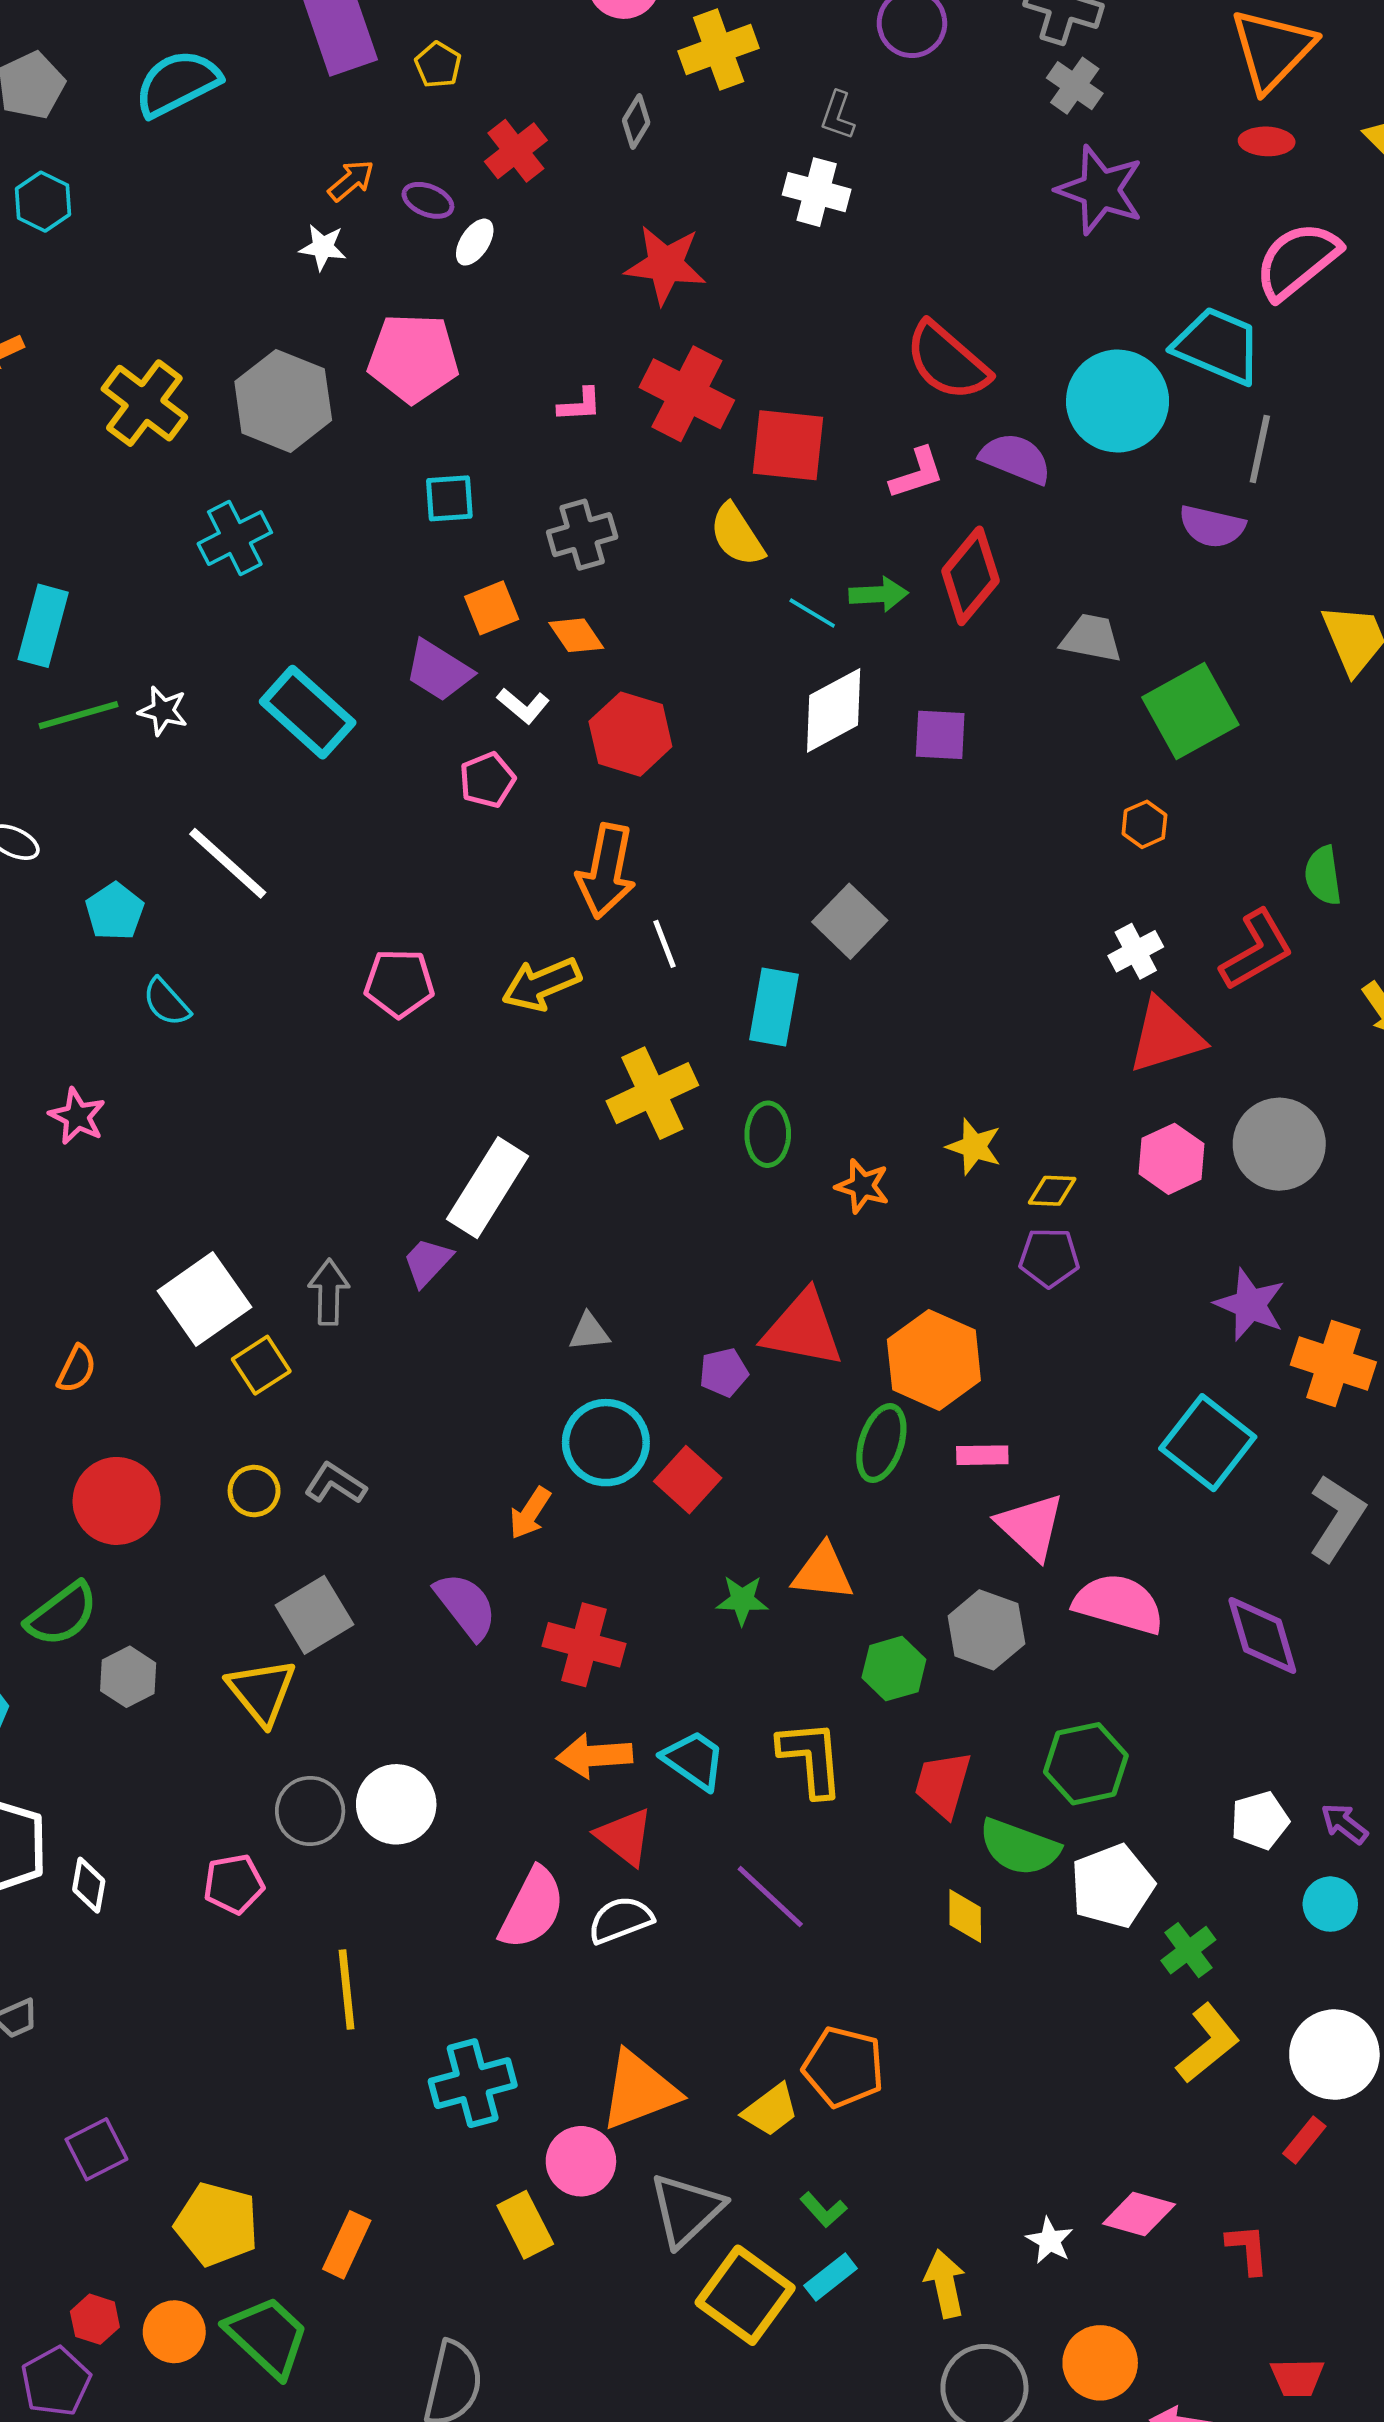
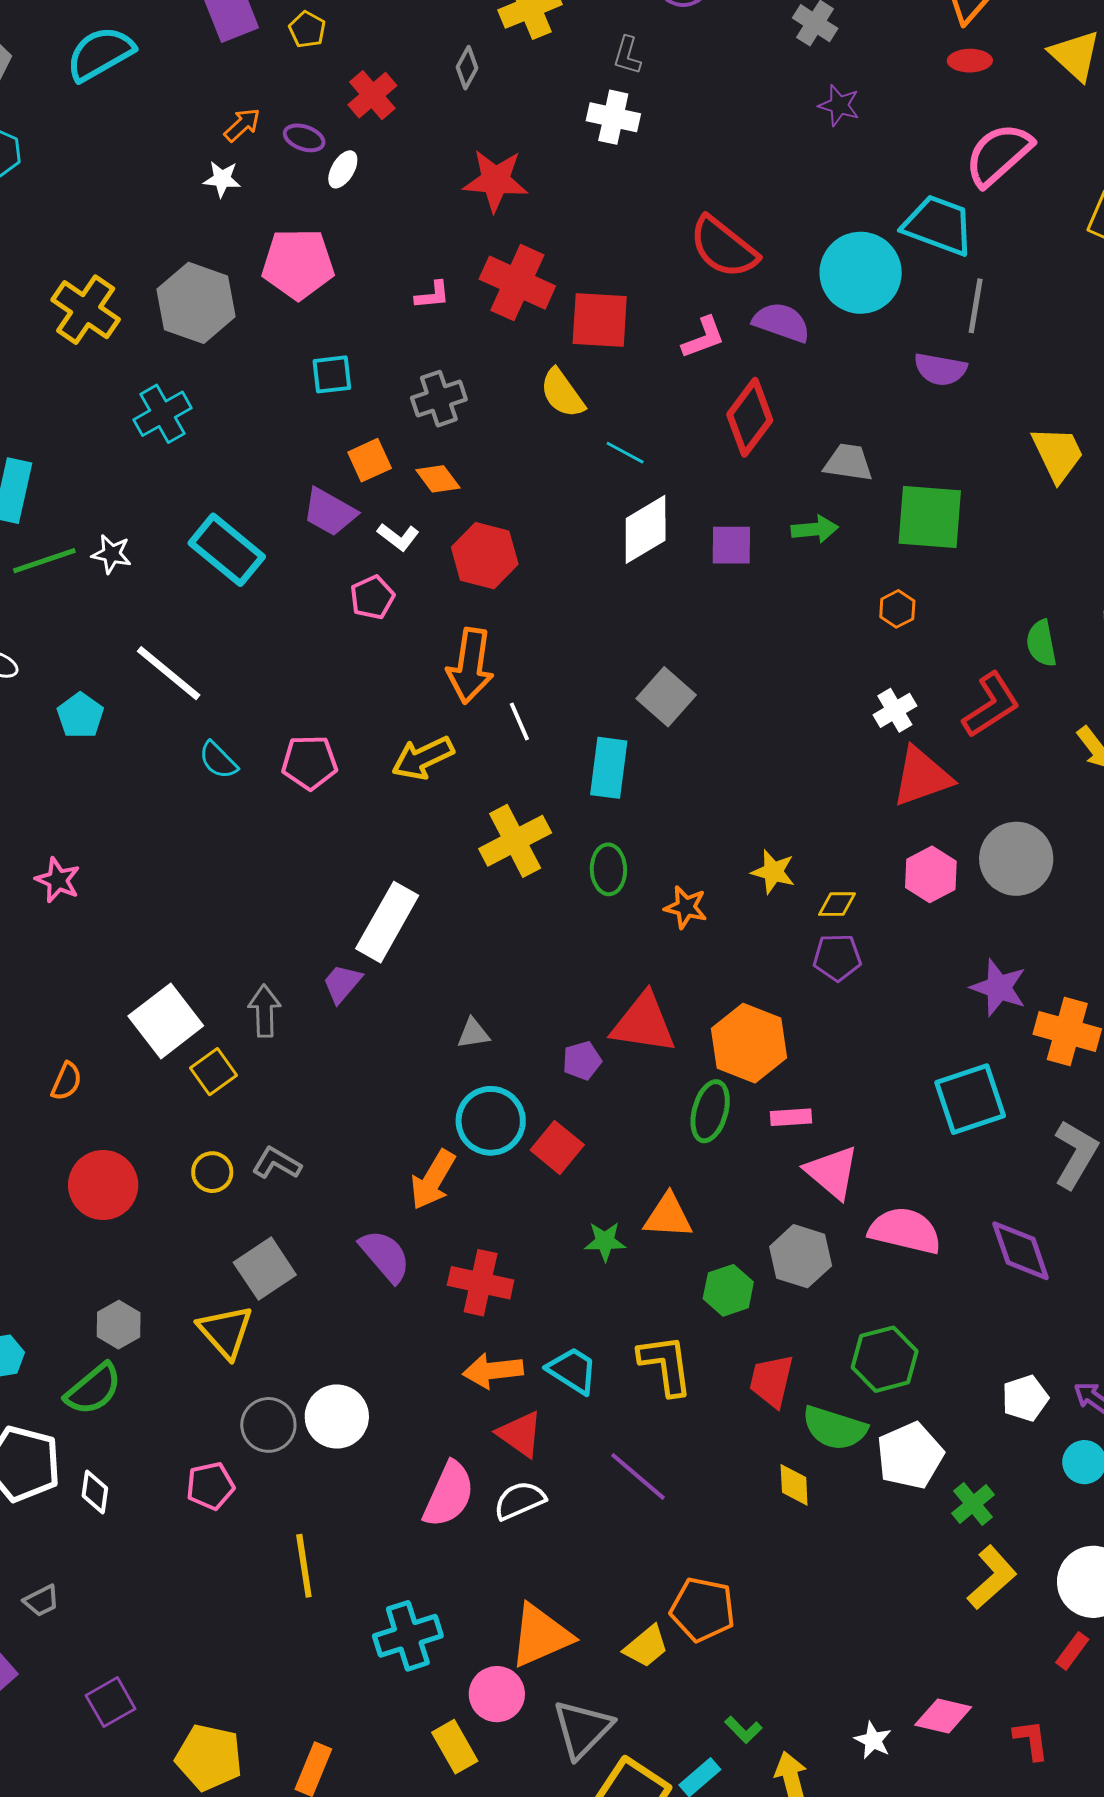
purple star: (1100, 190) -> (839, 105), size x0.6
green arrow: (879, 594) -> (815, 529), moved
green square: (1190, 711) -> (930, 517), turned 36
cyan semicircle: (166, 1002) -> (218, 760), moved
cyan square: (1208, 1443) -> (970, 1099), turned 36
orange arrow: (530, 1513) -> (433, 1180), size x1.4
green semicircle: (62, 1614) -> (93, 1389), moved
green L-shape: (823, 2210) -> (743, 1730), moved

